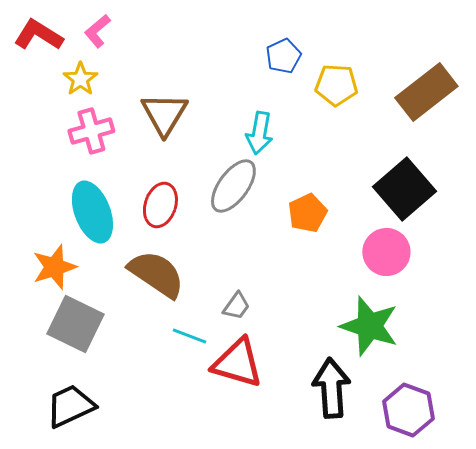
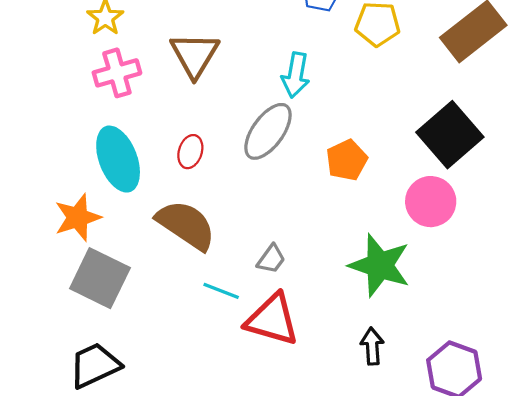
red ellipse: (160, 205) -> (190, 152), size x0.7
green star: (369, 326) -> (380, 265), moved
black arrow: (331, 388) -> (372, 346), size x0.6

